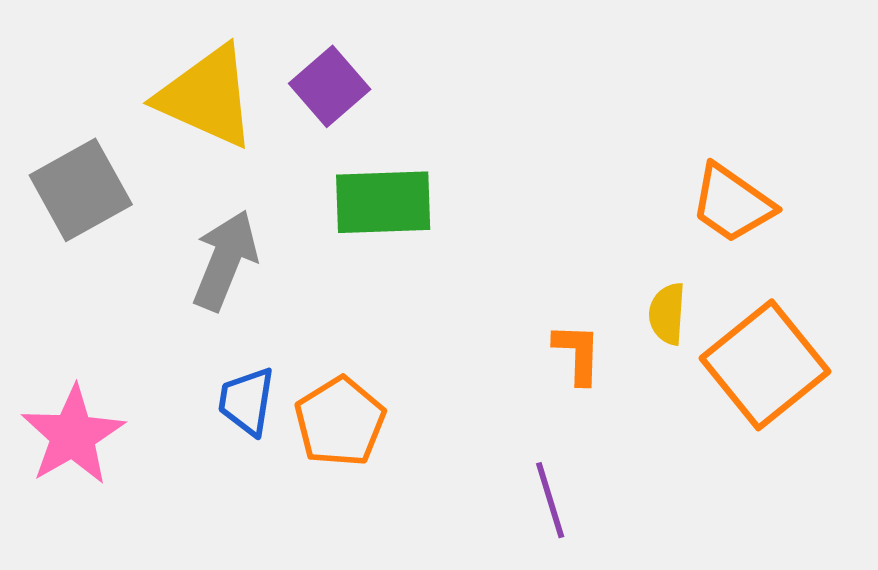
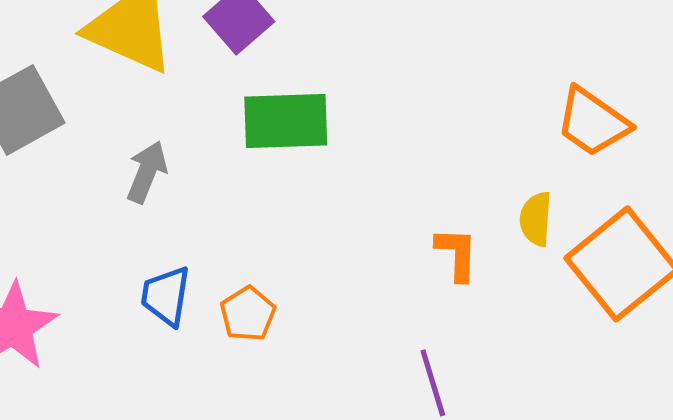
gray arrow: (225, 260) -> (147, 172), size x0.7
orange pentagon: (340, 422) -> (248, 314), size x0.7

